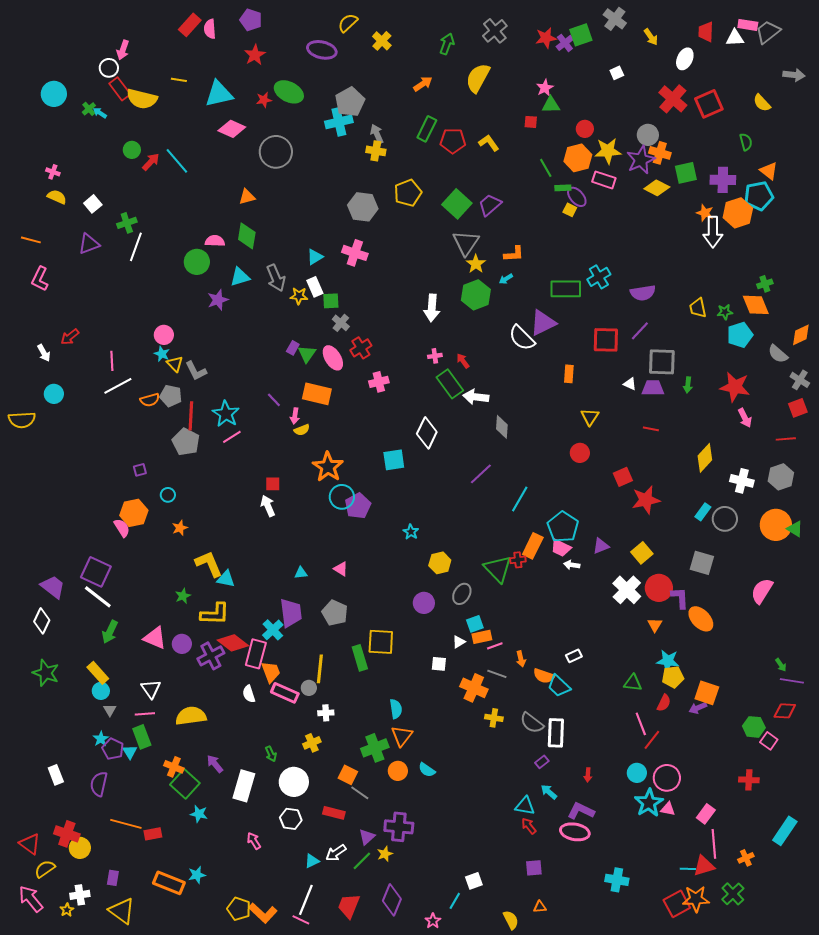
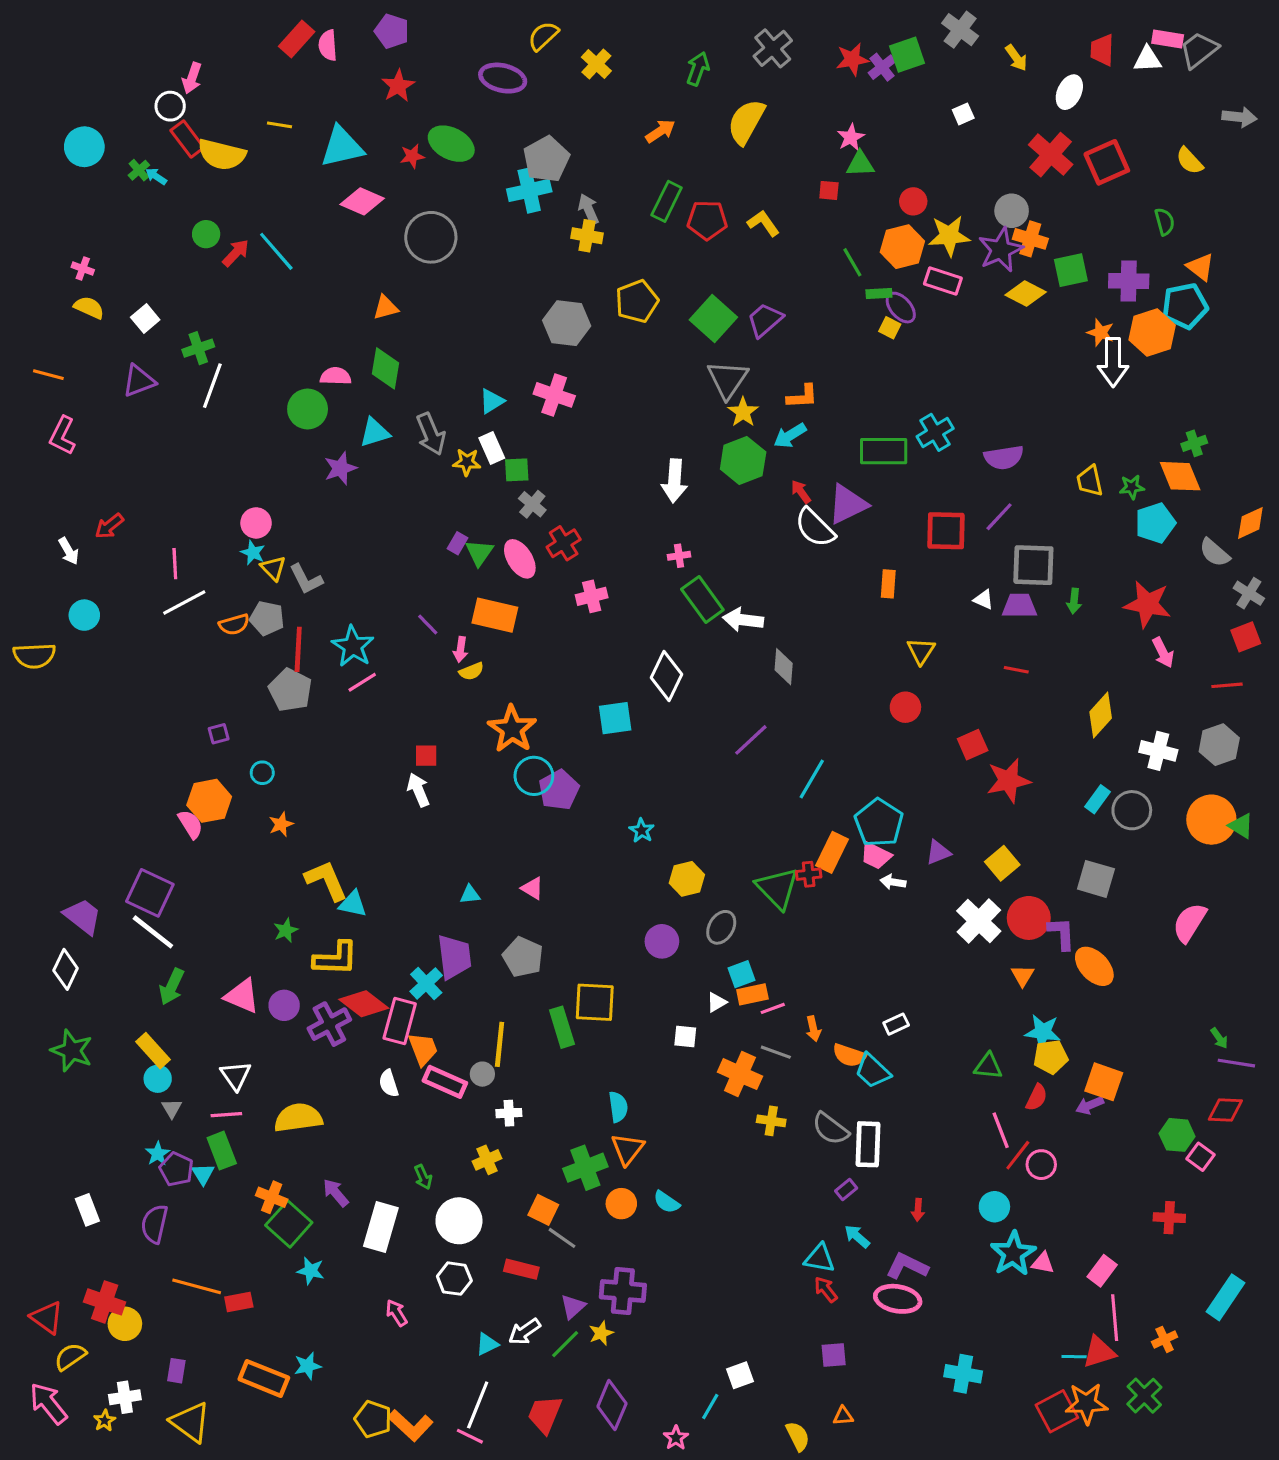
cyan arrow: (506, 279) -> (790, 436), size x1.5
red arrow: (463, 361) -> (801, 492), moved
pink circle: (667, 778) -> (1041, 1165), moved, size x0.7

